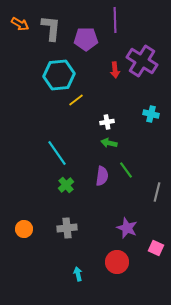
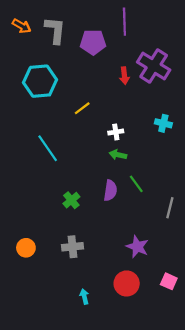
cyan hexagon: (59, 75) -> (40, 81), moved
cyan line: (57, 153) -> (48, 148), moved
pink square: (156, 248) -> (169, 281), moved

